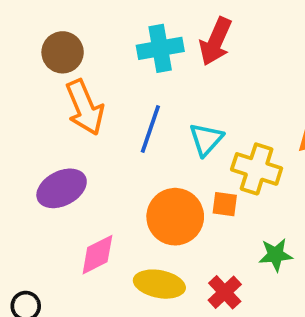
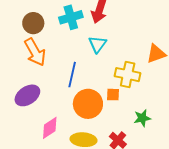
brown circle: (63, 52) -> (33, 23), moved
blue line: (150, 129) -> (72, 75), moved
cyan triangle: (206, 139) -> (97, 44), moved

